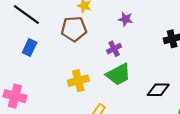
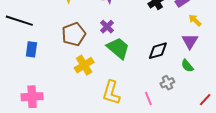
brown pentagon: (74, 29) -> (74, 34), moved
green trapezoid: (118, 74) -> (118, 48), turned -95

